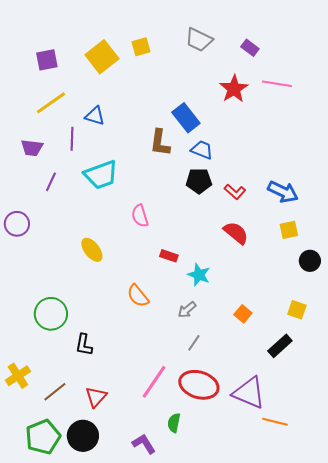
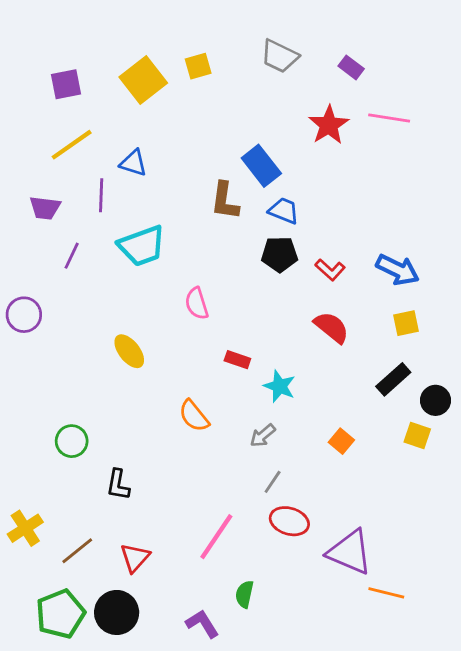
black circle: (310, 261) -> (435, 400), moved
green circle: (51, 314) -> (72, 441), size x0.7
black rectangle: (280, 346) -> (393, 379), moved
red ellipse: (199, 385) -> (289, 521), moved, size x0.7

